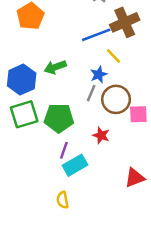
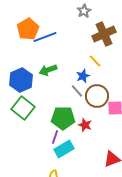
blue line: (96, 35) -> (45, 37), moved
gray line: (91, 93) -> (77, 91), turned -64
green square: (24, 114) -> (23, 108), turned -35
green pentagon: (59, 118) -> (63, 118), moved

